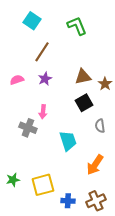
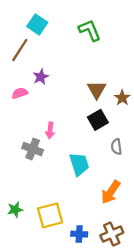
brown line: (42, 52) -> (20, 50), moved
brown triangle: (83, 77) -> (97, 90), turned -48
purple star: (45, 79) -> (41, 77), moved

